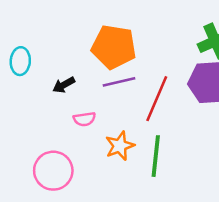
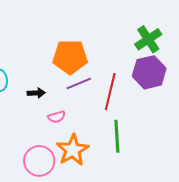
black arrow: (64, 85) -> (36, 93), turned -144
orange star: (120, 146) -> (73, 150), moved, size x1.4

